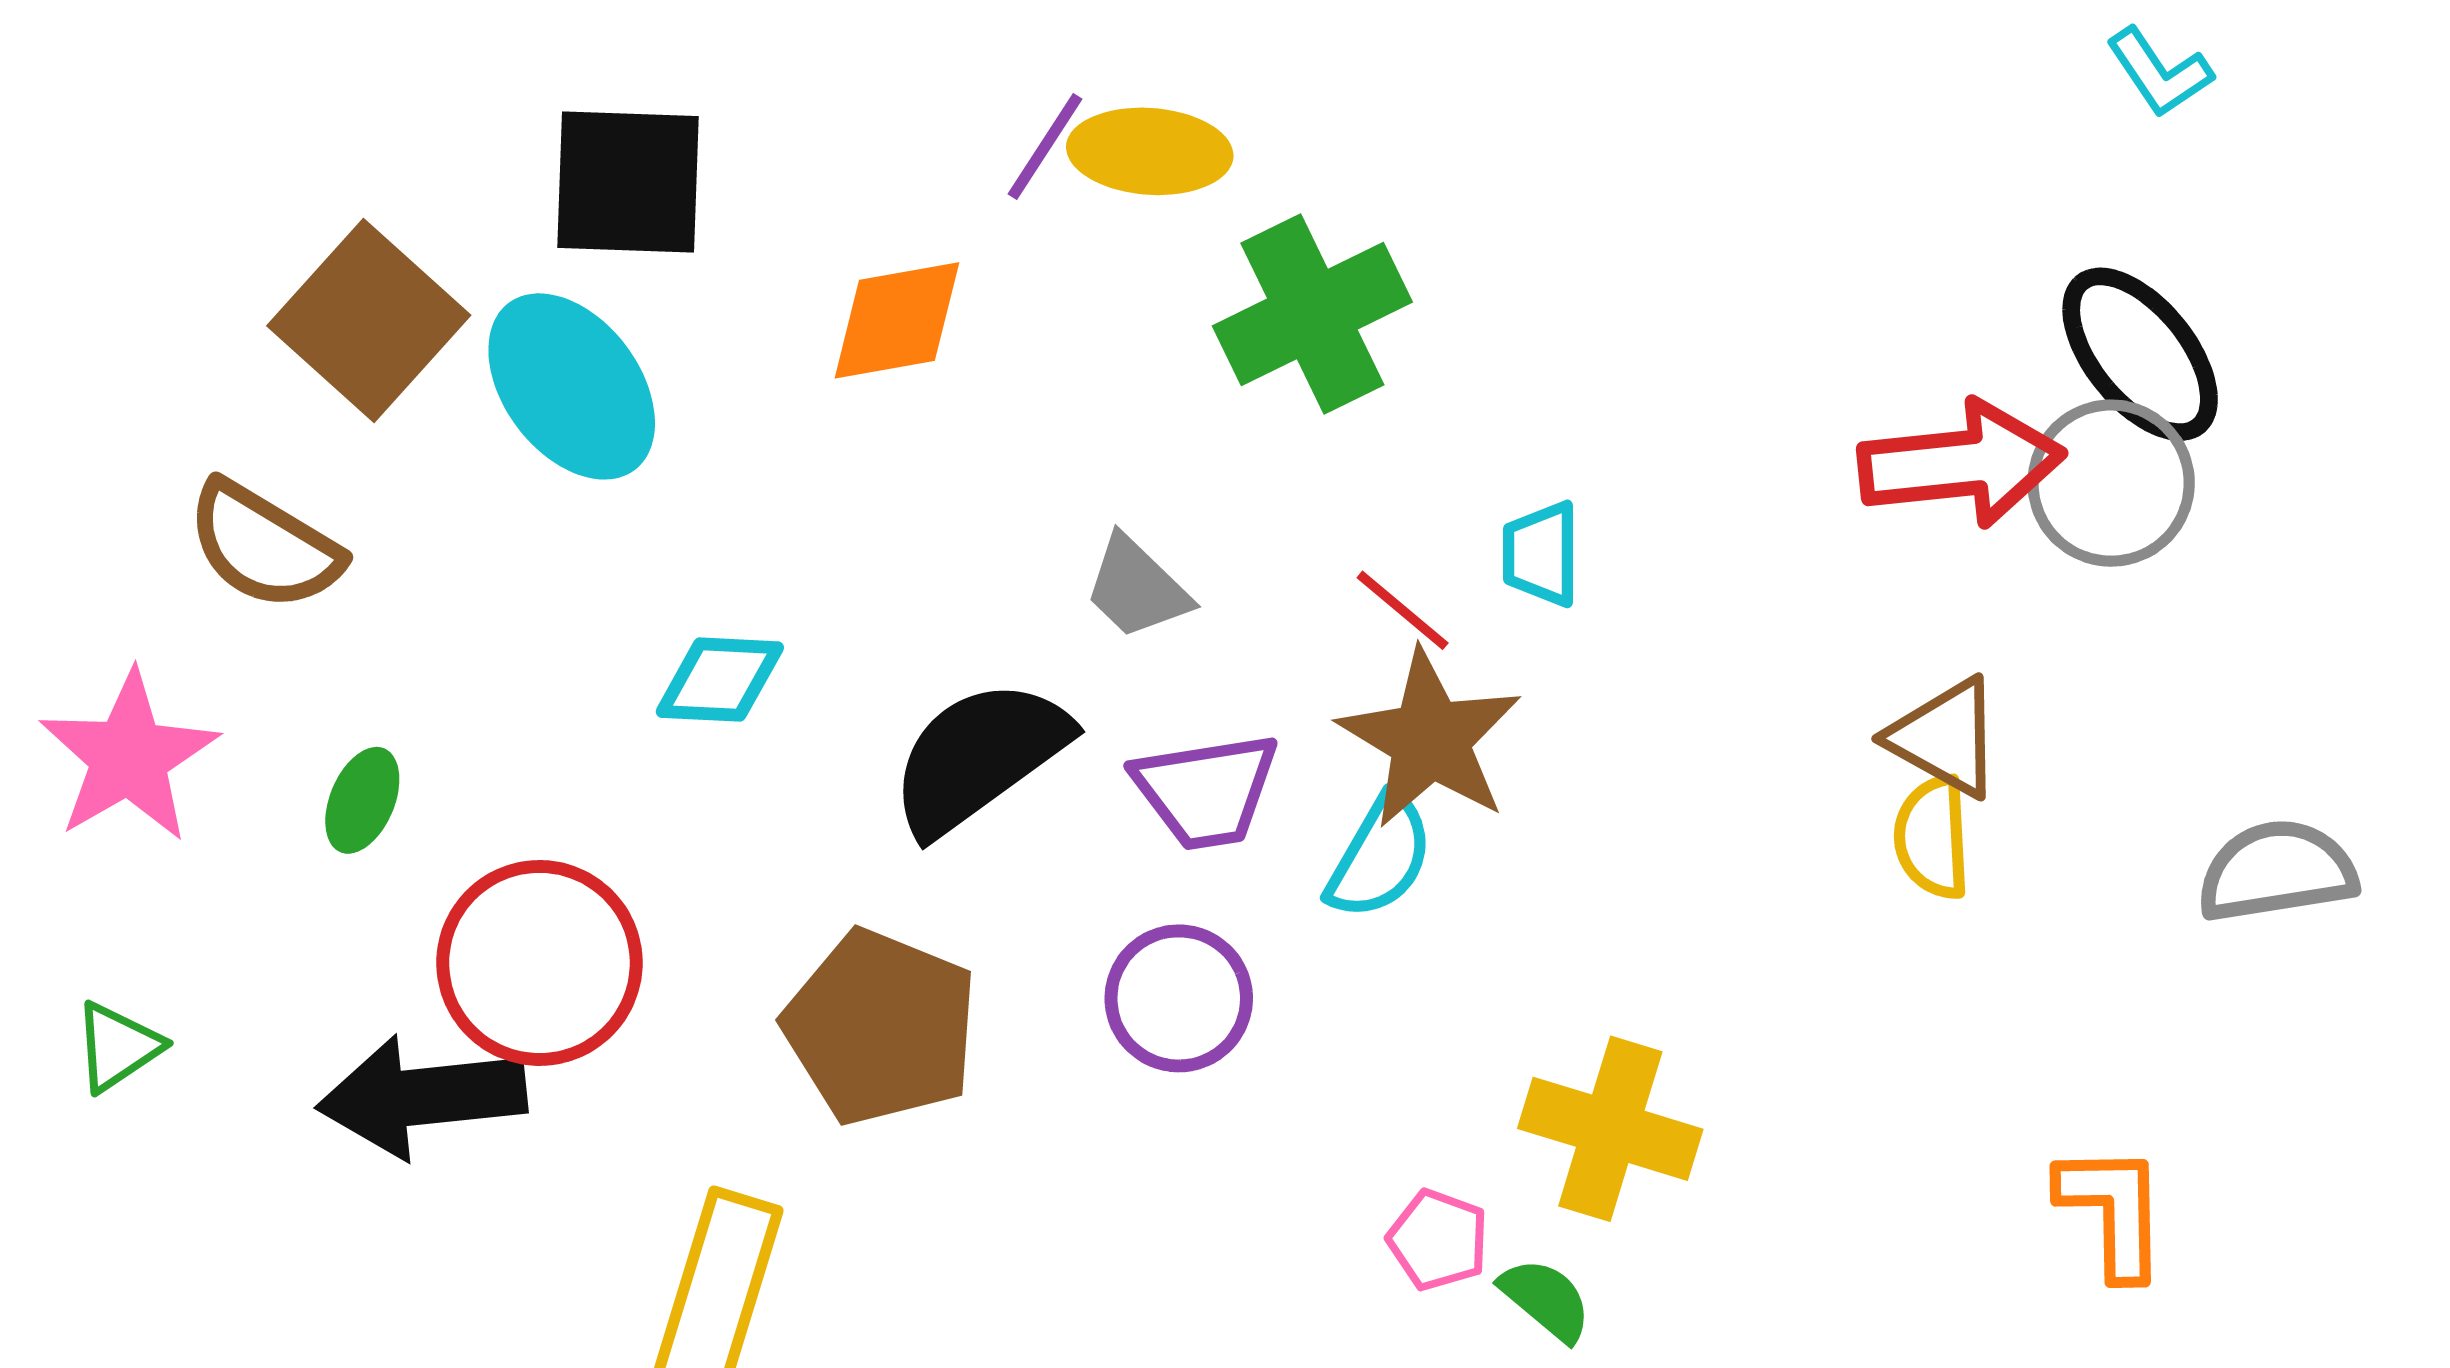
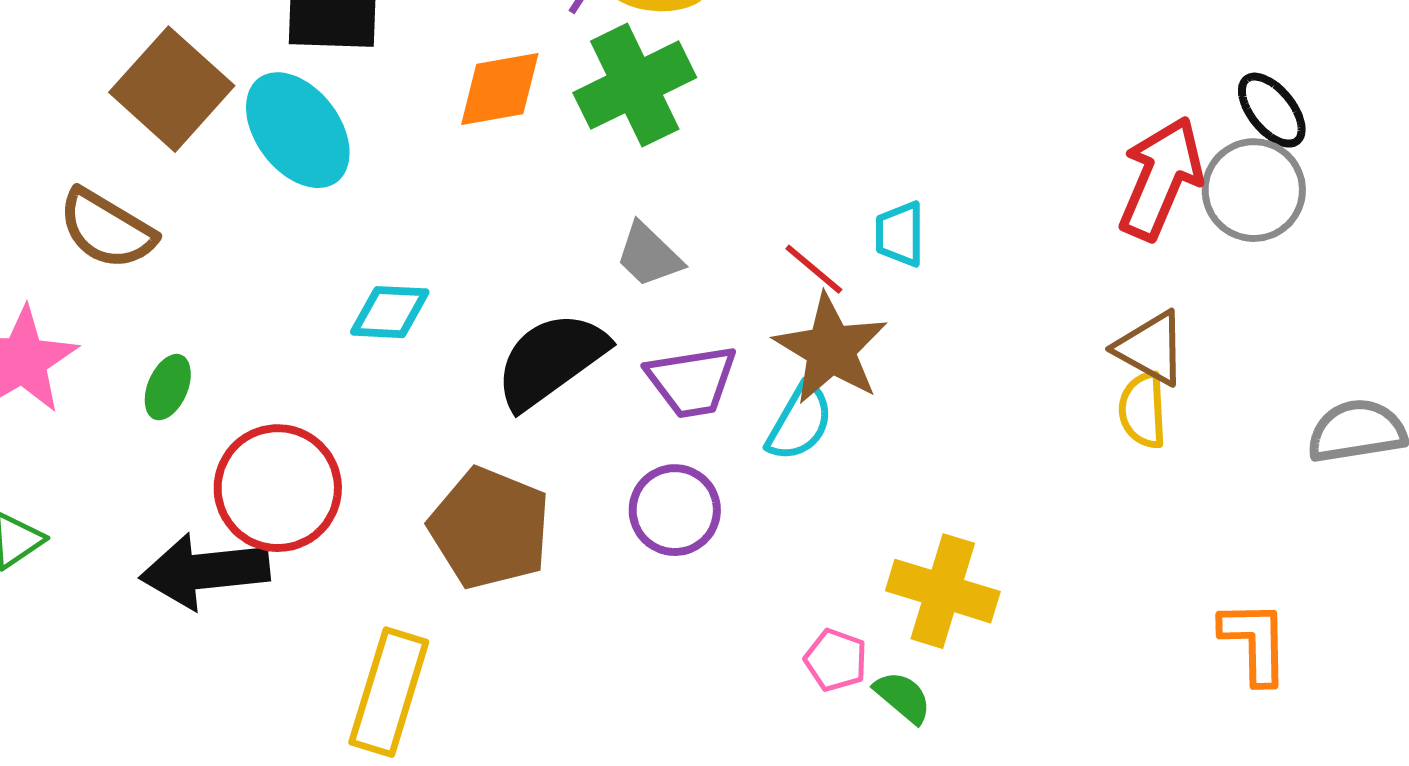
green cross: (1312, 314) -> (635, 85), moved
black ellipse: (2140, 354) -> (1272, 110), size x0.7
red arrow: (1961, 464) -> (1161, 178), turned -61

